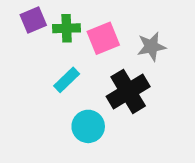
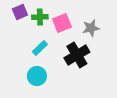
cyan circle: (88, 126) -> (37, 76), moved

